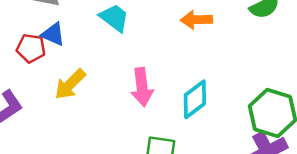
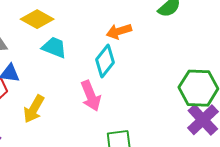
cyan diamond: (195, 99) -> (105, 61), moved

